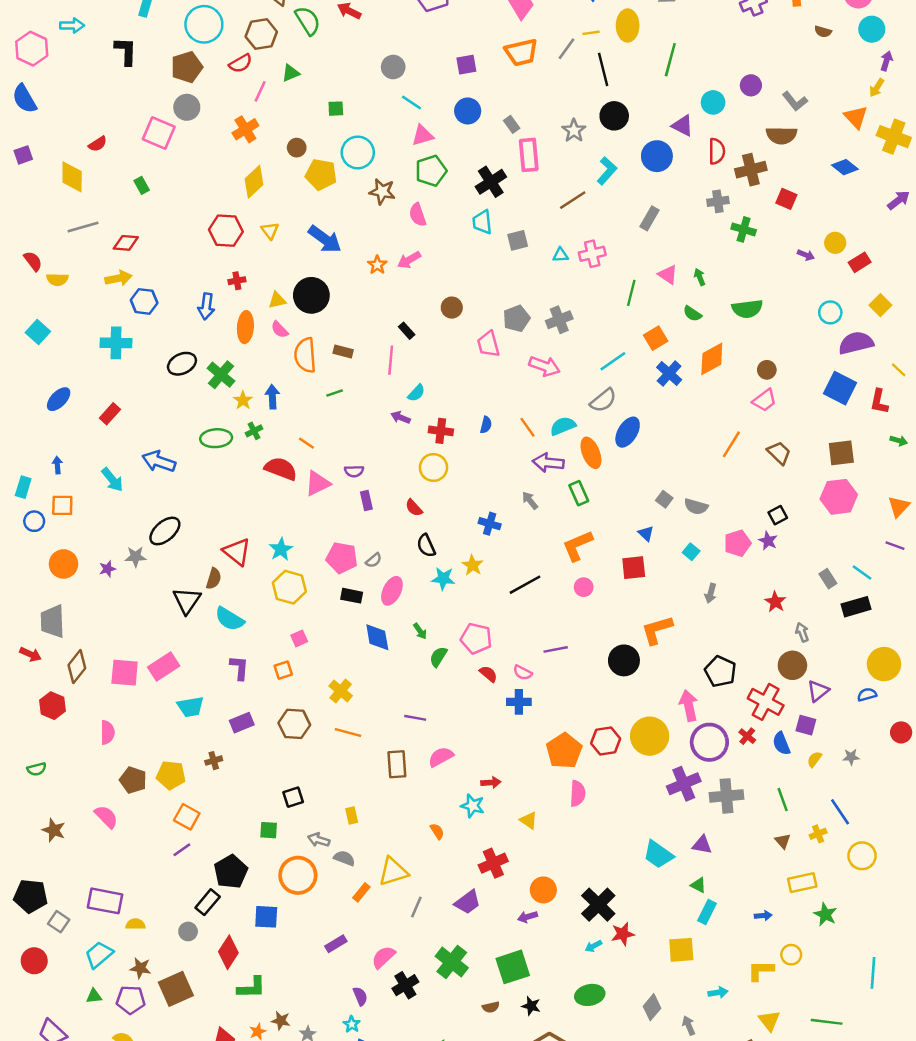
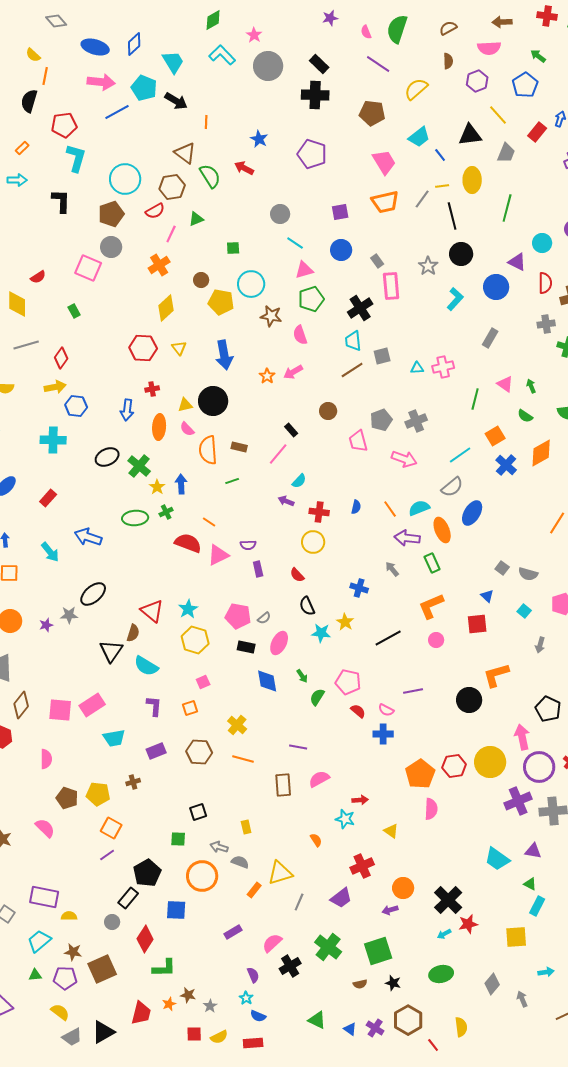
brown line: (573, 200) -> (352, 370), moved
blue arrow: (325, 239) -> (224, 355), turned 44
red diamond: (126, 243) -> (61, 358), turned -60
pink line: (391, 360) -> (278, 454), turned 35

